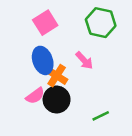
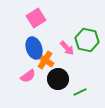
green hexagon: (101, 23) -> (87, 40), moved
black circle: (57, 100) -> (58, 79), moved

